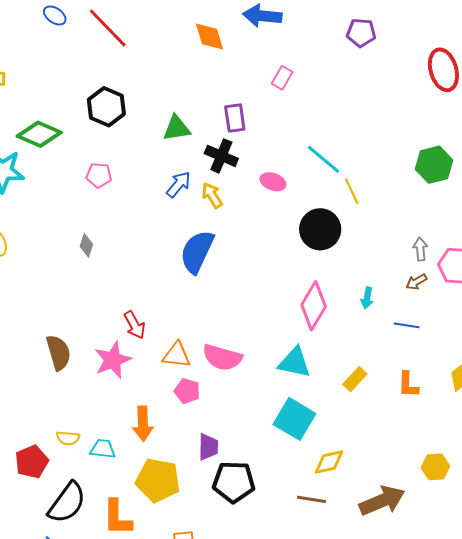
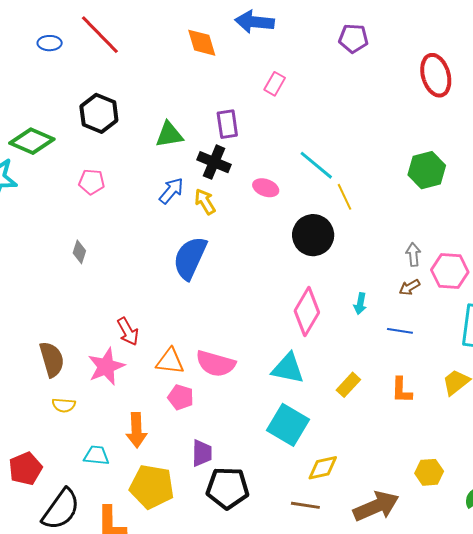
blue ellipse: (55, 15) -> (50, 43), moved, turned -35
yellow semicircle: (68, 438) -> (64, 405), moved

